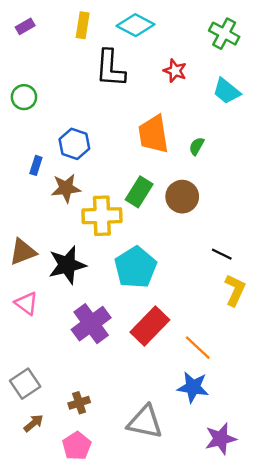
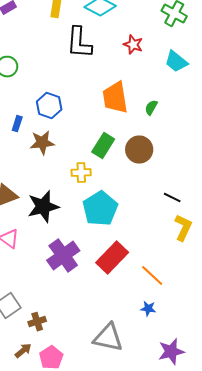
yellow cross: (102, 216) -> (81, 173), moved, size x0.6
blue star: (193, 387) -> (148, 309), size x0.6
brown cross: (79, 403) -> (37, 322), moved
brown arrow: (34, 423) -> (23, 351), moved

